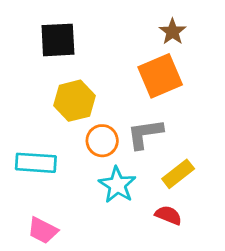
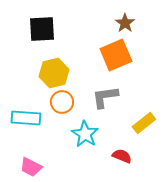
orange circle: (102, 141) -> (62, 102), moved
yellow rectangle: (178, 174) -> (144, 123), moved

